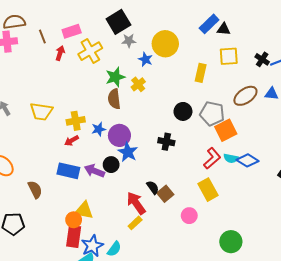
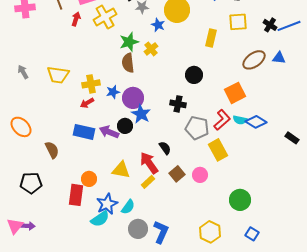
gray pentagon: (212, 114) -> (197, 128), moved
brown square: (165, 194) -> (177, 174), moved
yellow triangle: (84, 210) -> (121, 170), moved
red rectangle: (74, 236) -> (76, 195), moved

